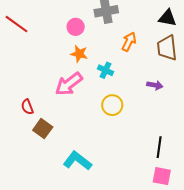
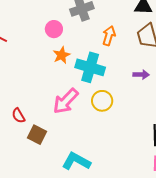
orange star: (79, 54) -> (62, 55), turned -30
cyan cross: (106, 70) -> (90, 67), size x1.8
pink arrow: (69, 84) -> (66, 101), moved

